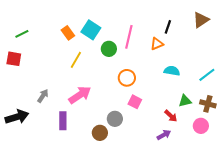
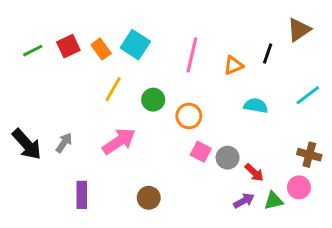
black line: (168, 27) -> (268, 54), moved
green circle: (109, 49) -> (153, 100), moved
red square: (14, 59) -> (68, 46), moved, turned -35
cyan line: (207, 75) -> (308, 95), moved
green triangle: (185, 101) -> (274, 201), moved
black arrow: (17, 117) -> (27, 144), moved, turned 65
gray circle: (115, 119) -> (228, 158), moved
purple rectangle: (63, 121) -> (82, 195), moved

